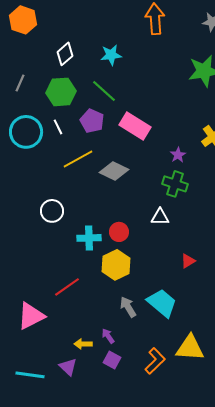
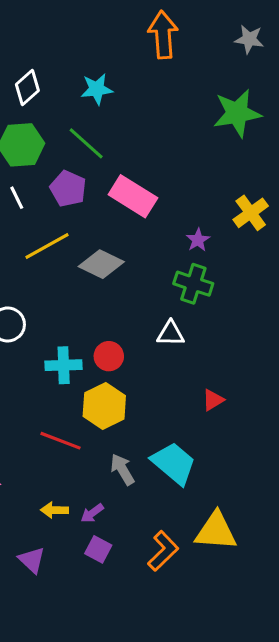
red line: (67, 287) -> (61, 441), moved, turned 56
purple arrow: (108, 336) -> (92, 513), turned -91
yellow arrow: (83, 344) -> (54, 510), moved

